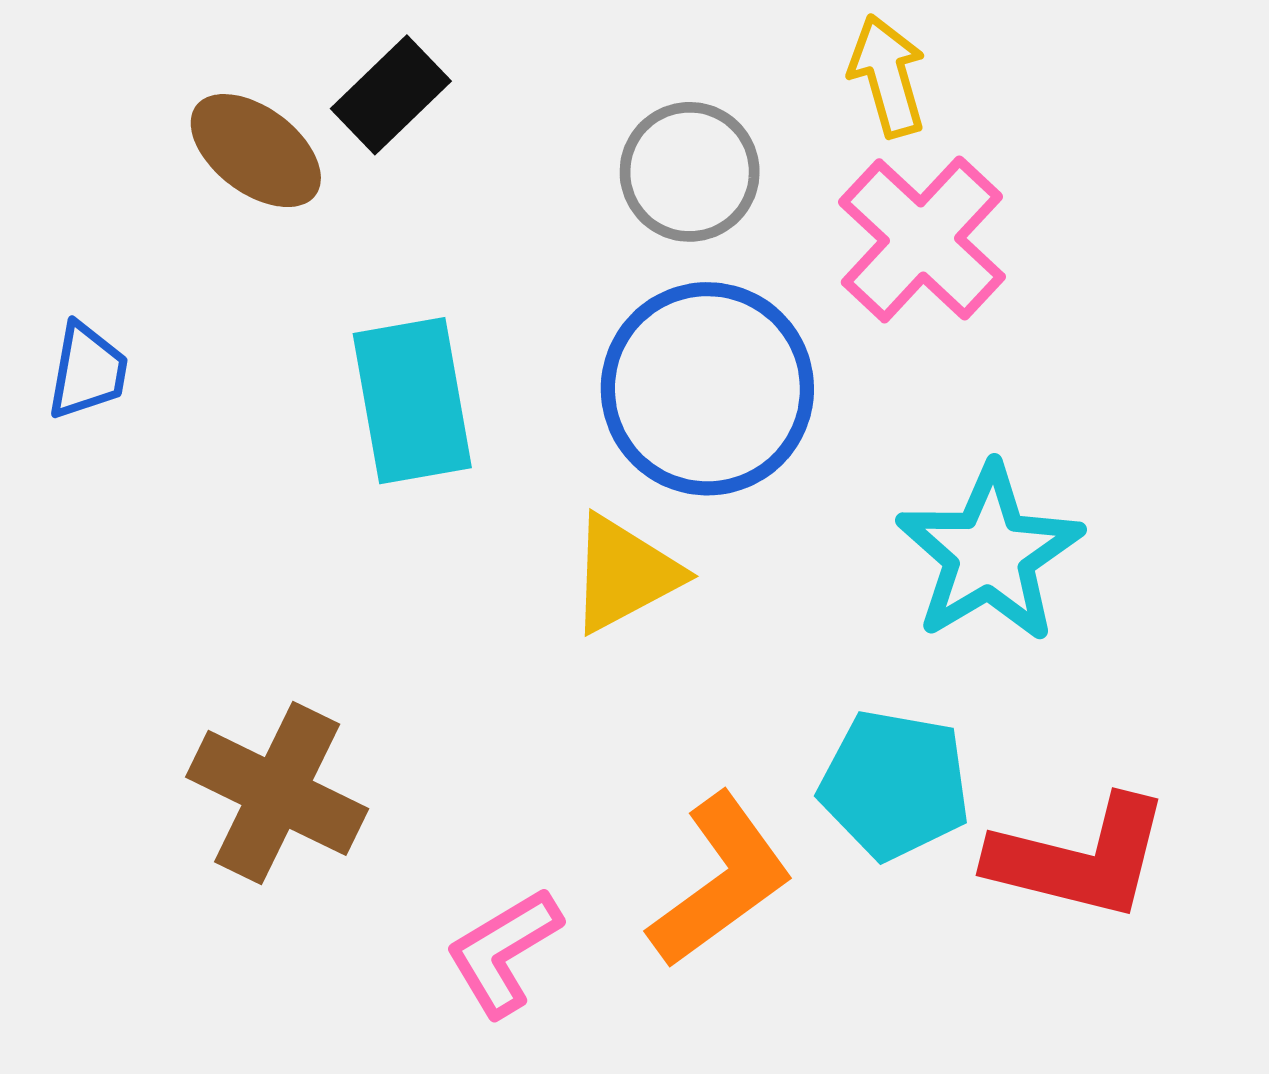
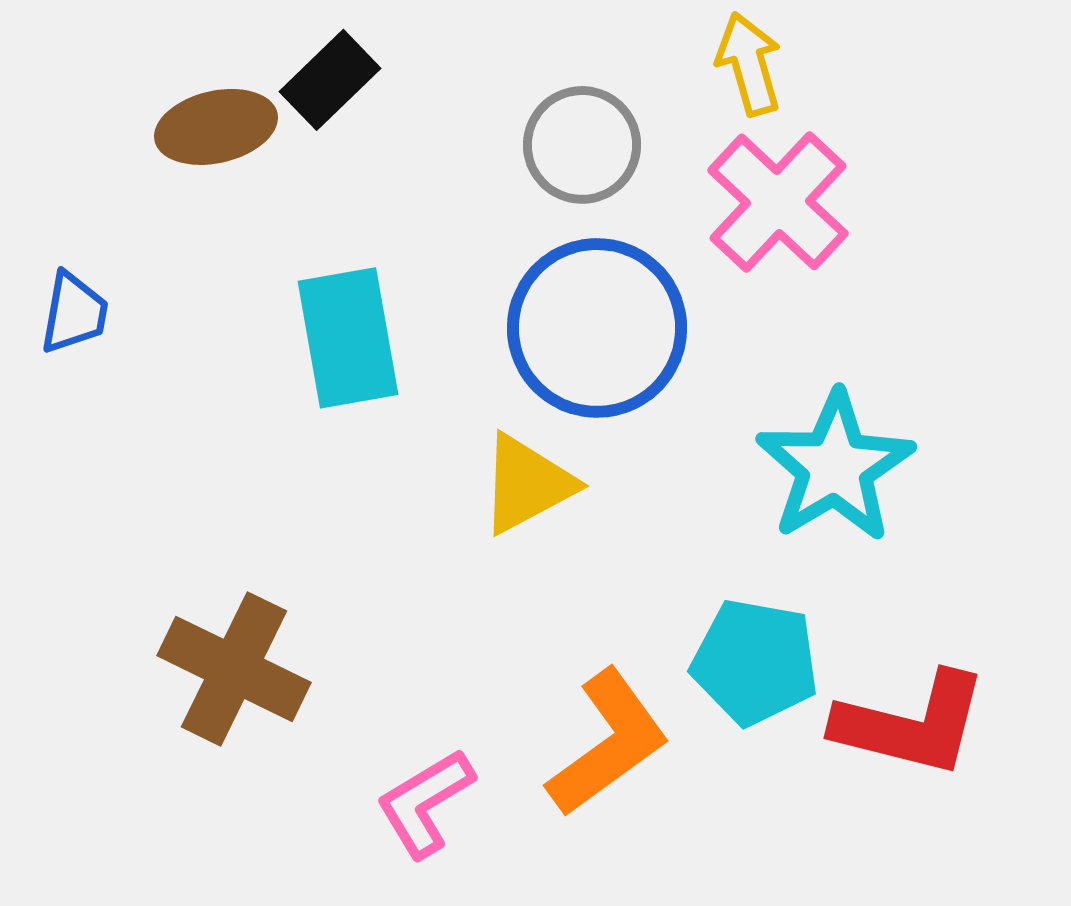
brown ellipse: (256, 151) -> (216, 127), turned -50

